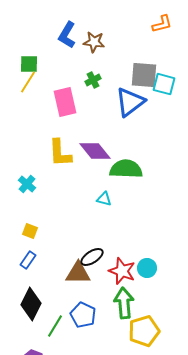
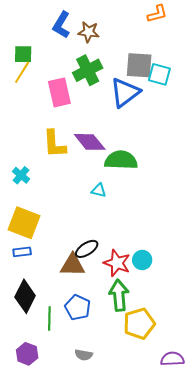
green cross: (93, 80) -> (88, 70), size x1.8
yellow square: (30, 231) -> (24, 223), size x2.0
blue rectangle: (28, 260) -> (22, 252), turned 48
green line: (55, 326) -> (49, 319), turned -30

